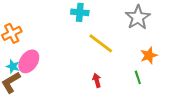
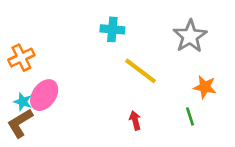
orange star: (149, 55) -> (205, 87), turned 30

